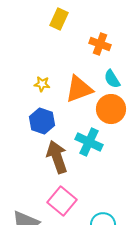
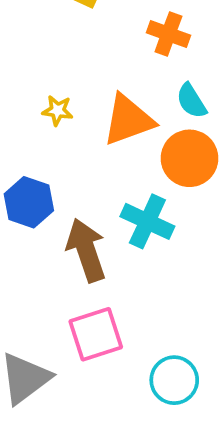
blue hexagon: (42, 121) -> (29, 202), moved
pink square: (62, 201) -> (96, 334), turned 32

